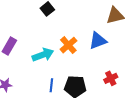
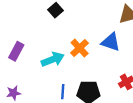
blue triangle: (98, 41) -> (111, 42), turned 42

